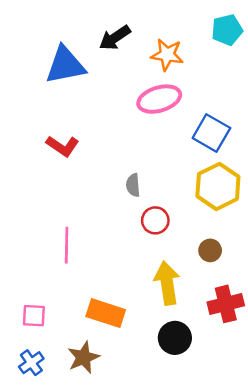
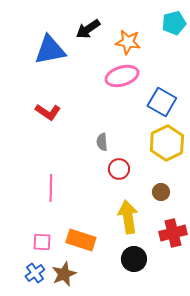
pink square: (34, 316) -> (42, 242), moved
blue cross: (31, 363) -> (35, 273), moved

